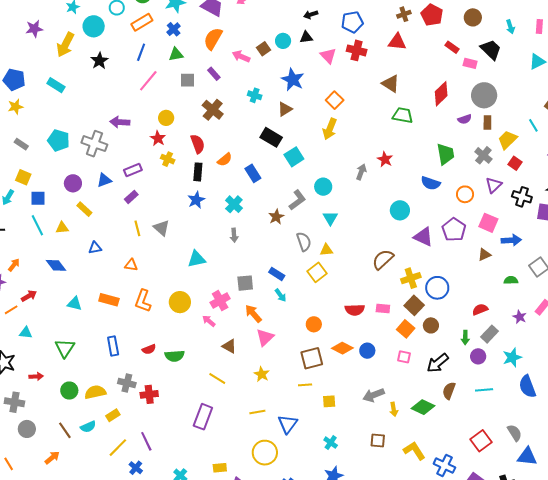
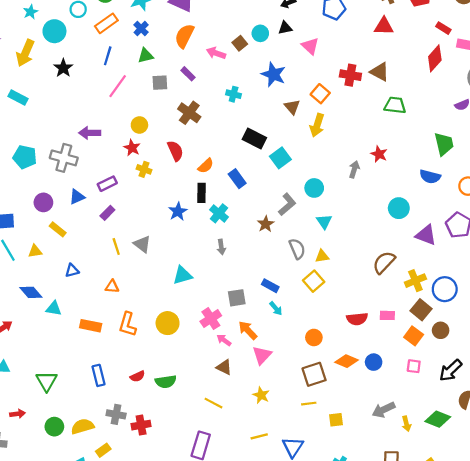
red cross: (357, 50) -> (350, 75), moved
red diamond: (441, 94) -> (435, 58), moved
brown triangle: (285, 109) -> (292, 107), moved, turned -35
black rectangle: (198, 172) -> (202, 193), moved
cyan triangle: (75, 304) -> (54, 309), moved
pink arrow: (209, 321) -> (224, 340), moved

